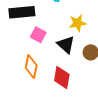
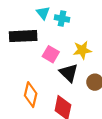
pink square: (38, 35) -> (51, 54), moved

